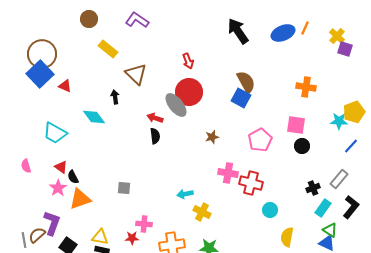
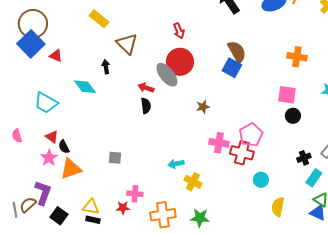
pink pentagon: (260, 140) -> (251, 135), moved

